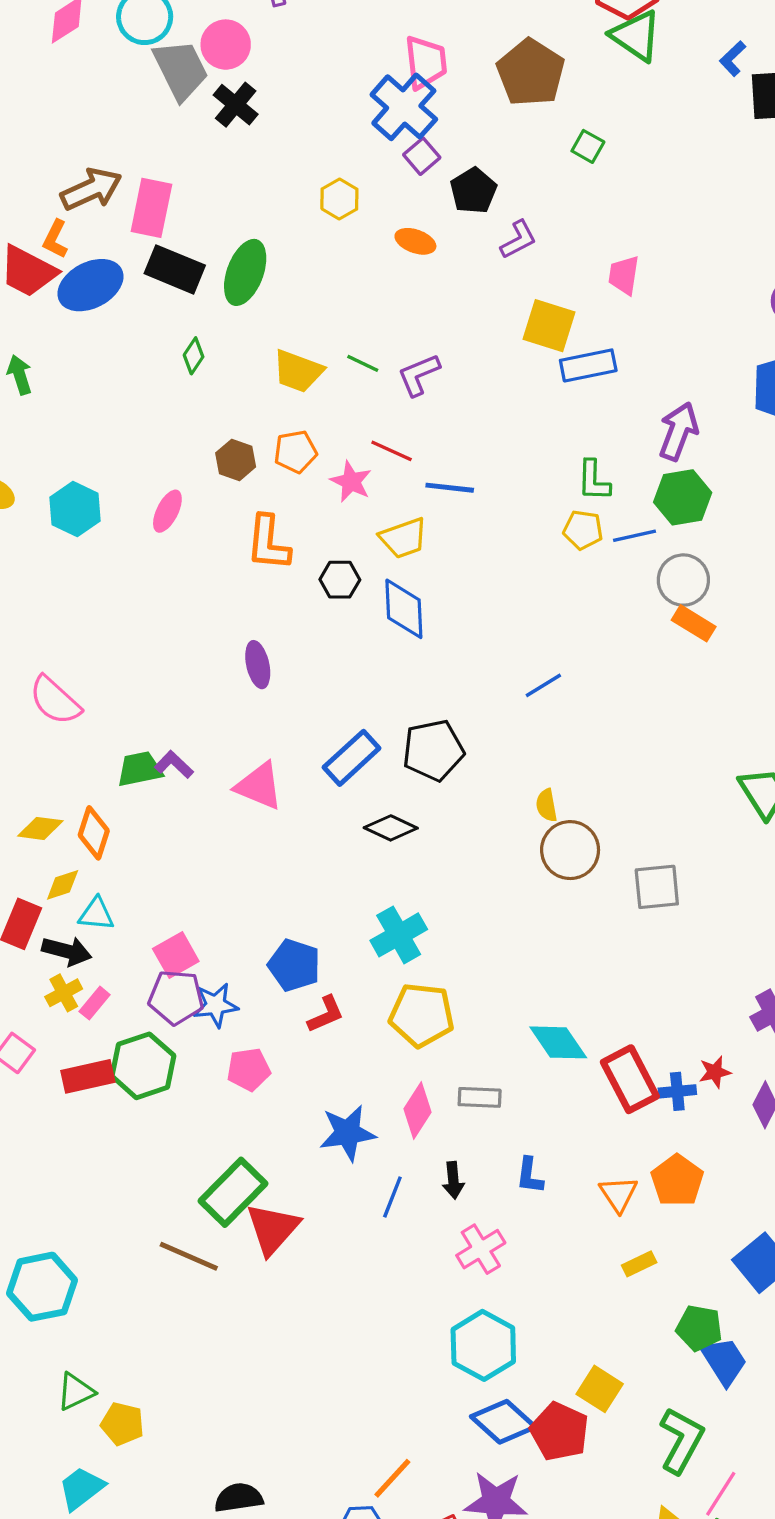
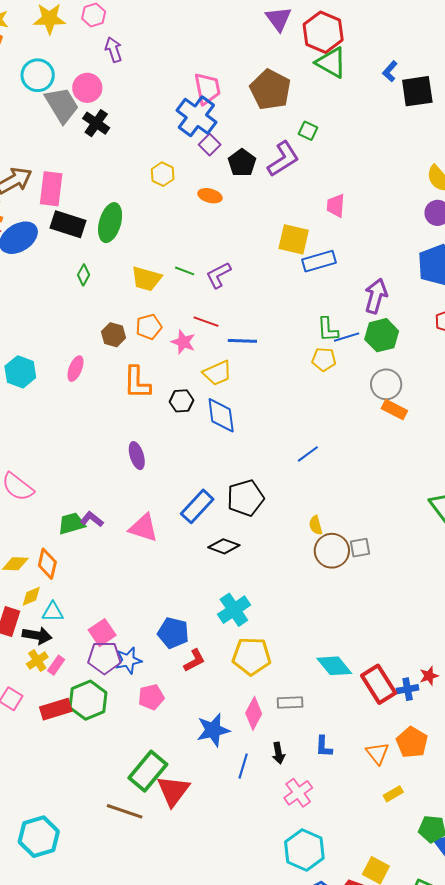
purple L-shape: (518, 240) -> (283, 159), moved, size x1.5
blue line: (635, 536) -> (347, 337), moved
gray square: (657, 887) -> (360, 548), moved, size x0.7

